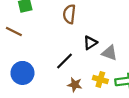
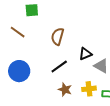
brown semicircle: (69, 14) -> (58, 36), moved
yellow cross: (100, 80) -> (89, 89), turned -32

